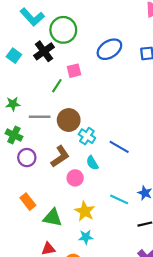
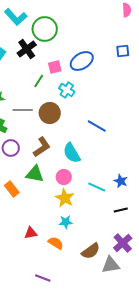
blue ellipse: (109, 49) -> (82, 61), moved
cyan cross: (87, 136) -> (67, 90), moved
blue line: (119, 147) -> (97, 126), moved
cyan semicircle: (92, 163) -> (72, 153), size x1.5
pink circle: (75, 178) -> (64, 177), moved
green triangle: (53, 218) -> (35, 174), moved

